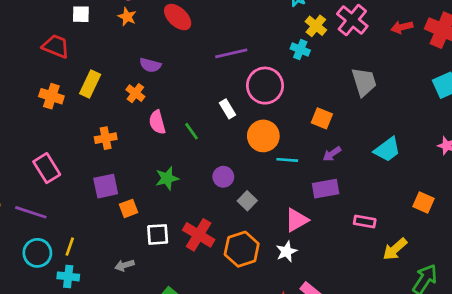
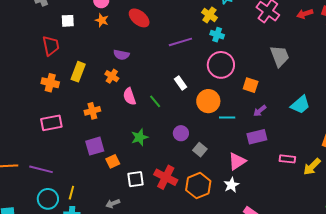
yellow cross: (316, 26) -> (209, 15), moved
red trapezoid: (56, 46) -> (51, 46), turned 60
cyan cross: (300, 50) -> (217, 35), moved
pink circle: (265, 86) -> (221, 65), moved
pink rectangle: (47, 168) -> (51, 123), moved, turned -65
yellow arrow: (395, 249) -> (312, 167), moved

